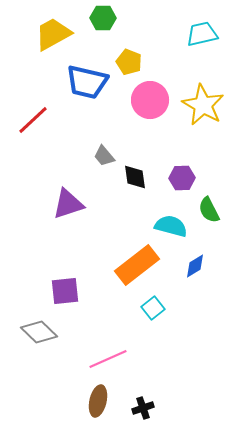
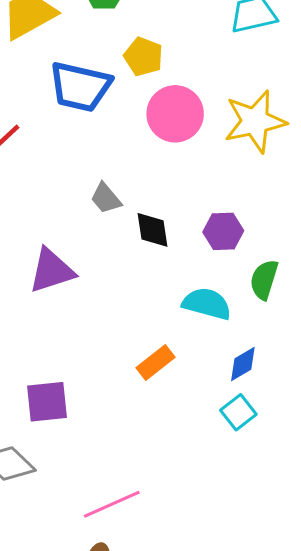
yellow star: (203, 105) -> (255, 121), turned 30
green semicircle: (209, 210) -> (264, 280), turned 44
orange rectangle: (137, 265) -> (156, 362), size x0.6
cyan square: (153, 308) -> (238, 412), moved

